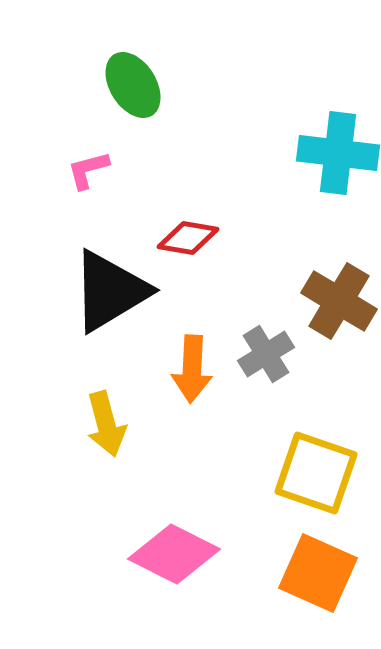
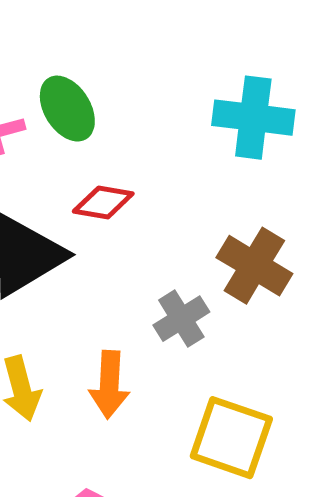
green ellipse: (133, 85) -> (67, 109), moved
orange arrow: (192, 369) -> (109, 385), moved

